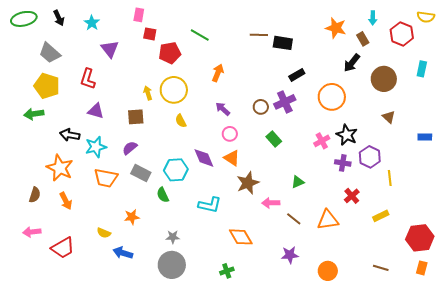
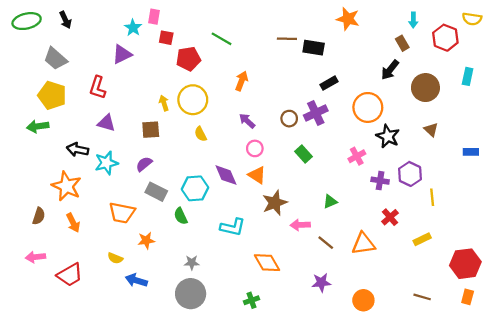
cyan star: (92, 23) -> (133, 28), moved
orange star: (336, 28) -> (348, 19), moved
purple triangle: (110, 49) -> (122, 54), turned 42
black star: (347, 135) -> (388, 136), moved
orange trapezoid: (106, 178) -> (122, 213), moved

